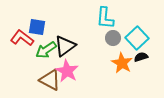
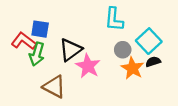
gray circle: (113, 38) -> (123, 50), moved
green arrow: (46, 50) -> (37, 54), moved, turned -40
pink star: (67, 71) -> (88, 66), moved

